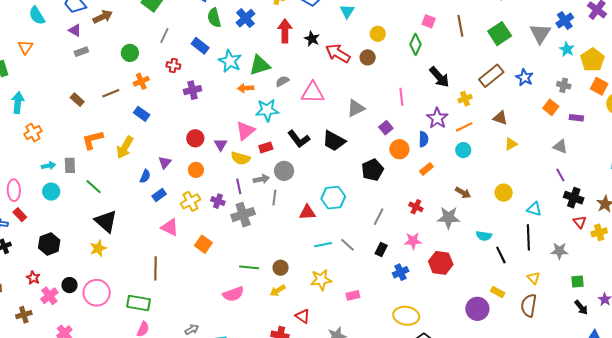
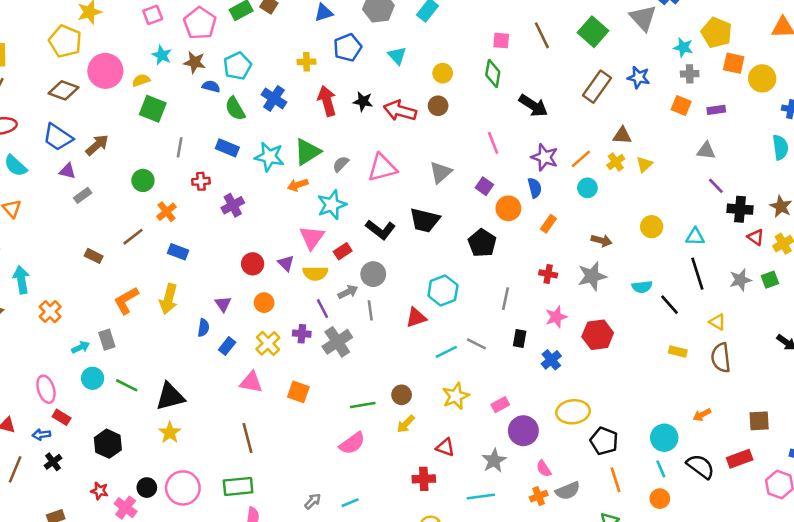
cyan star: (567, 49) -> (683, 47), moved
yellow cross: (465, 99) -> (616, 162), moved
green line: (94, 187) -> (127, 385), moved
black triangle: (106, 221) -> (170, 397), turned -40
green square: (578, 281) -> (770, 280), moved
purple circle: (477, 309) -> (523, 431), moved

